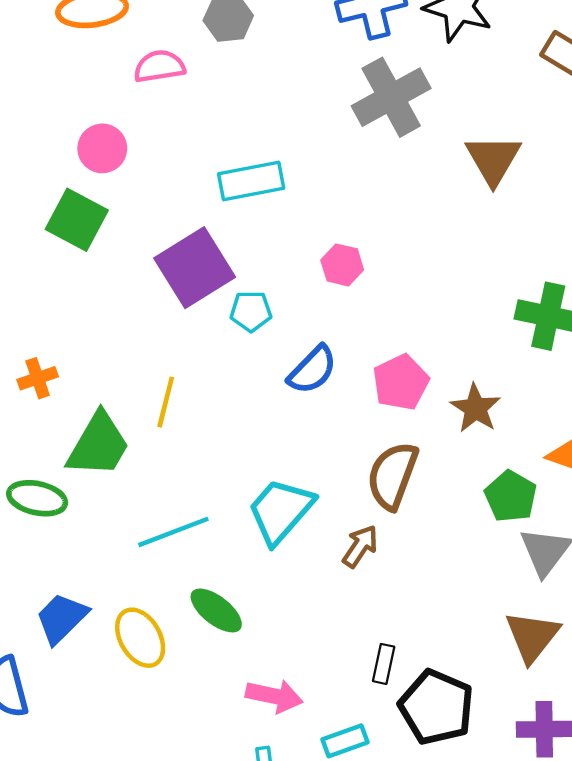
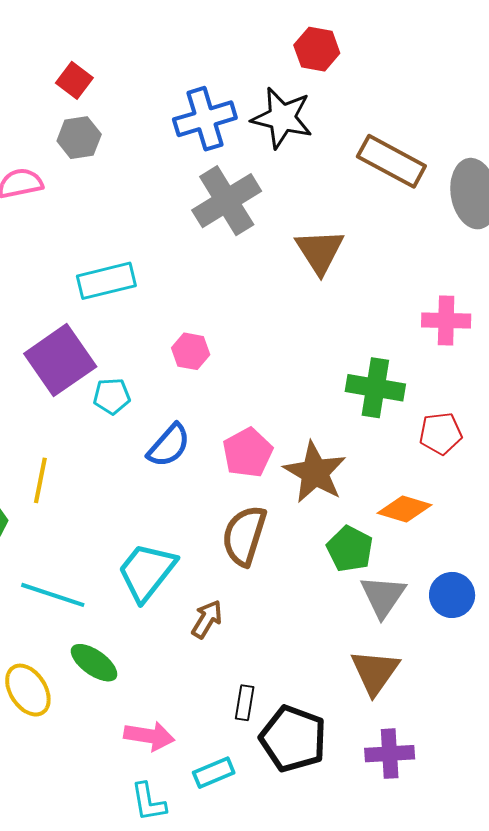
brown star: (475, 408) -> (315, 472), size x1.4
cyan line: (173, 532) -> (53, 595), turned 42
brown arrow: (360, 546) -> (207, 619), moved

